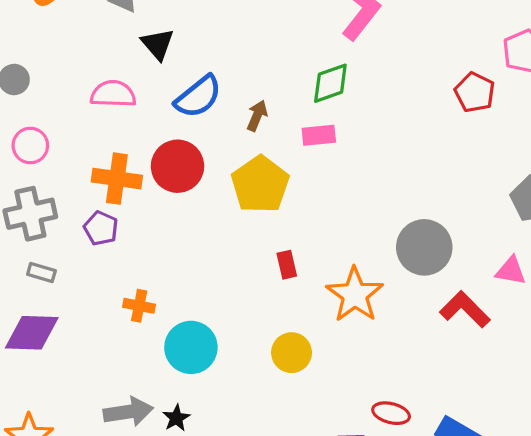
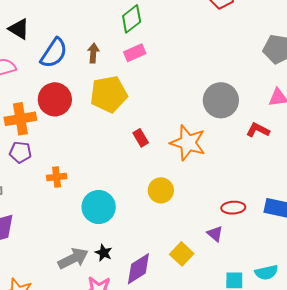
yellow pentagon: (260, 184) -> (109, 94), turned -30
orange cross: (139, 306) -> (57, 177), moved
red L-shape: (465, 309) -> (258, 130), size x0.7

